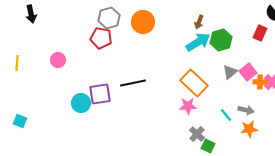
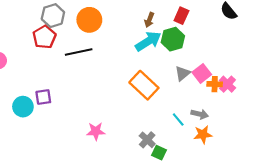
red rectangle: (260, 33) -> (181, 16), moved
red pentagon: (101, 38) -> (44, 37), turned 30
black line: (133, 83) -> (79, 52), moved
purple square: (100, 94) -> (43, 97), size x0.7
pink star: (188, 106) -> (96, 131), moved

